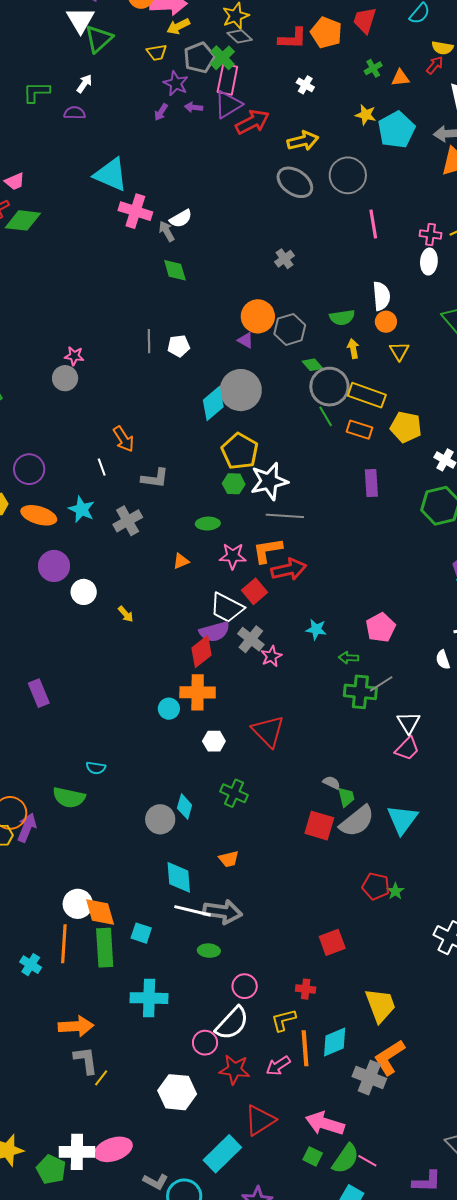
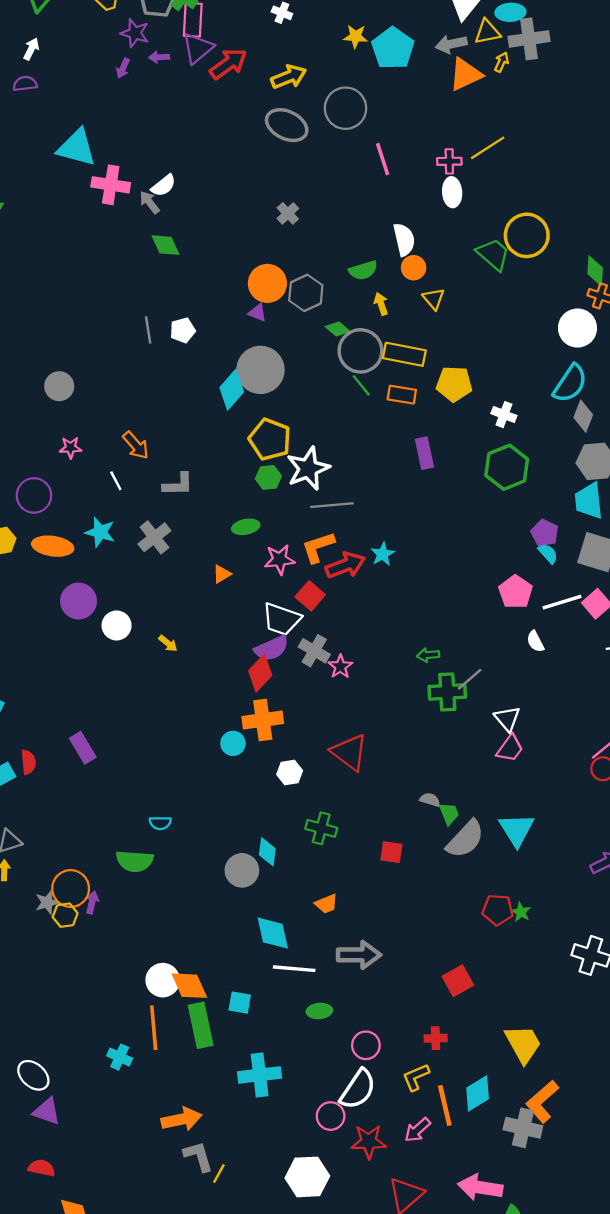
pink star: (74, 356) -> (70, 448), moved
pink pentagon: (381, 628) -> (516, 592), moved
cyan star: (316, 629) -> (383, 554), moved, turned -30
red square: (319, 826) -> (391, 852), moved, size x0.7
purple arrow: (27, 828) -> (92, 902), size x0.7
gray arrow: (223, 912) -> (359, 955), moved

